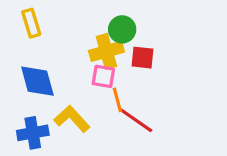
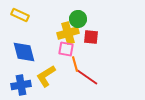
yellow rectangle: (31, 23) -> (20, 15), turned -48
yellow L-shape: (72, 119) -> (46, 76), turned -80

